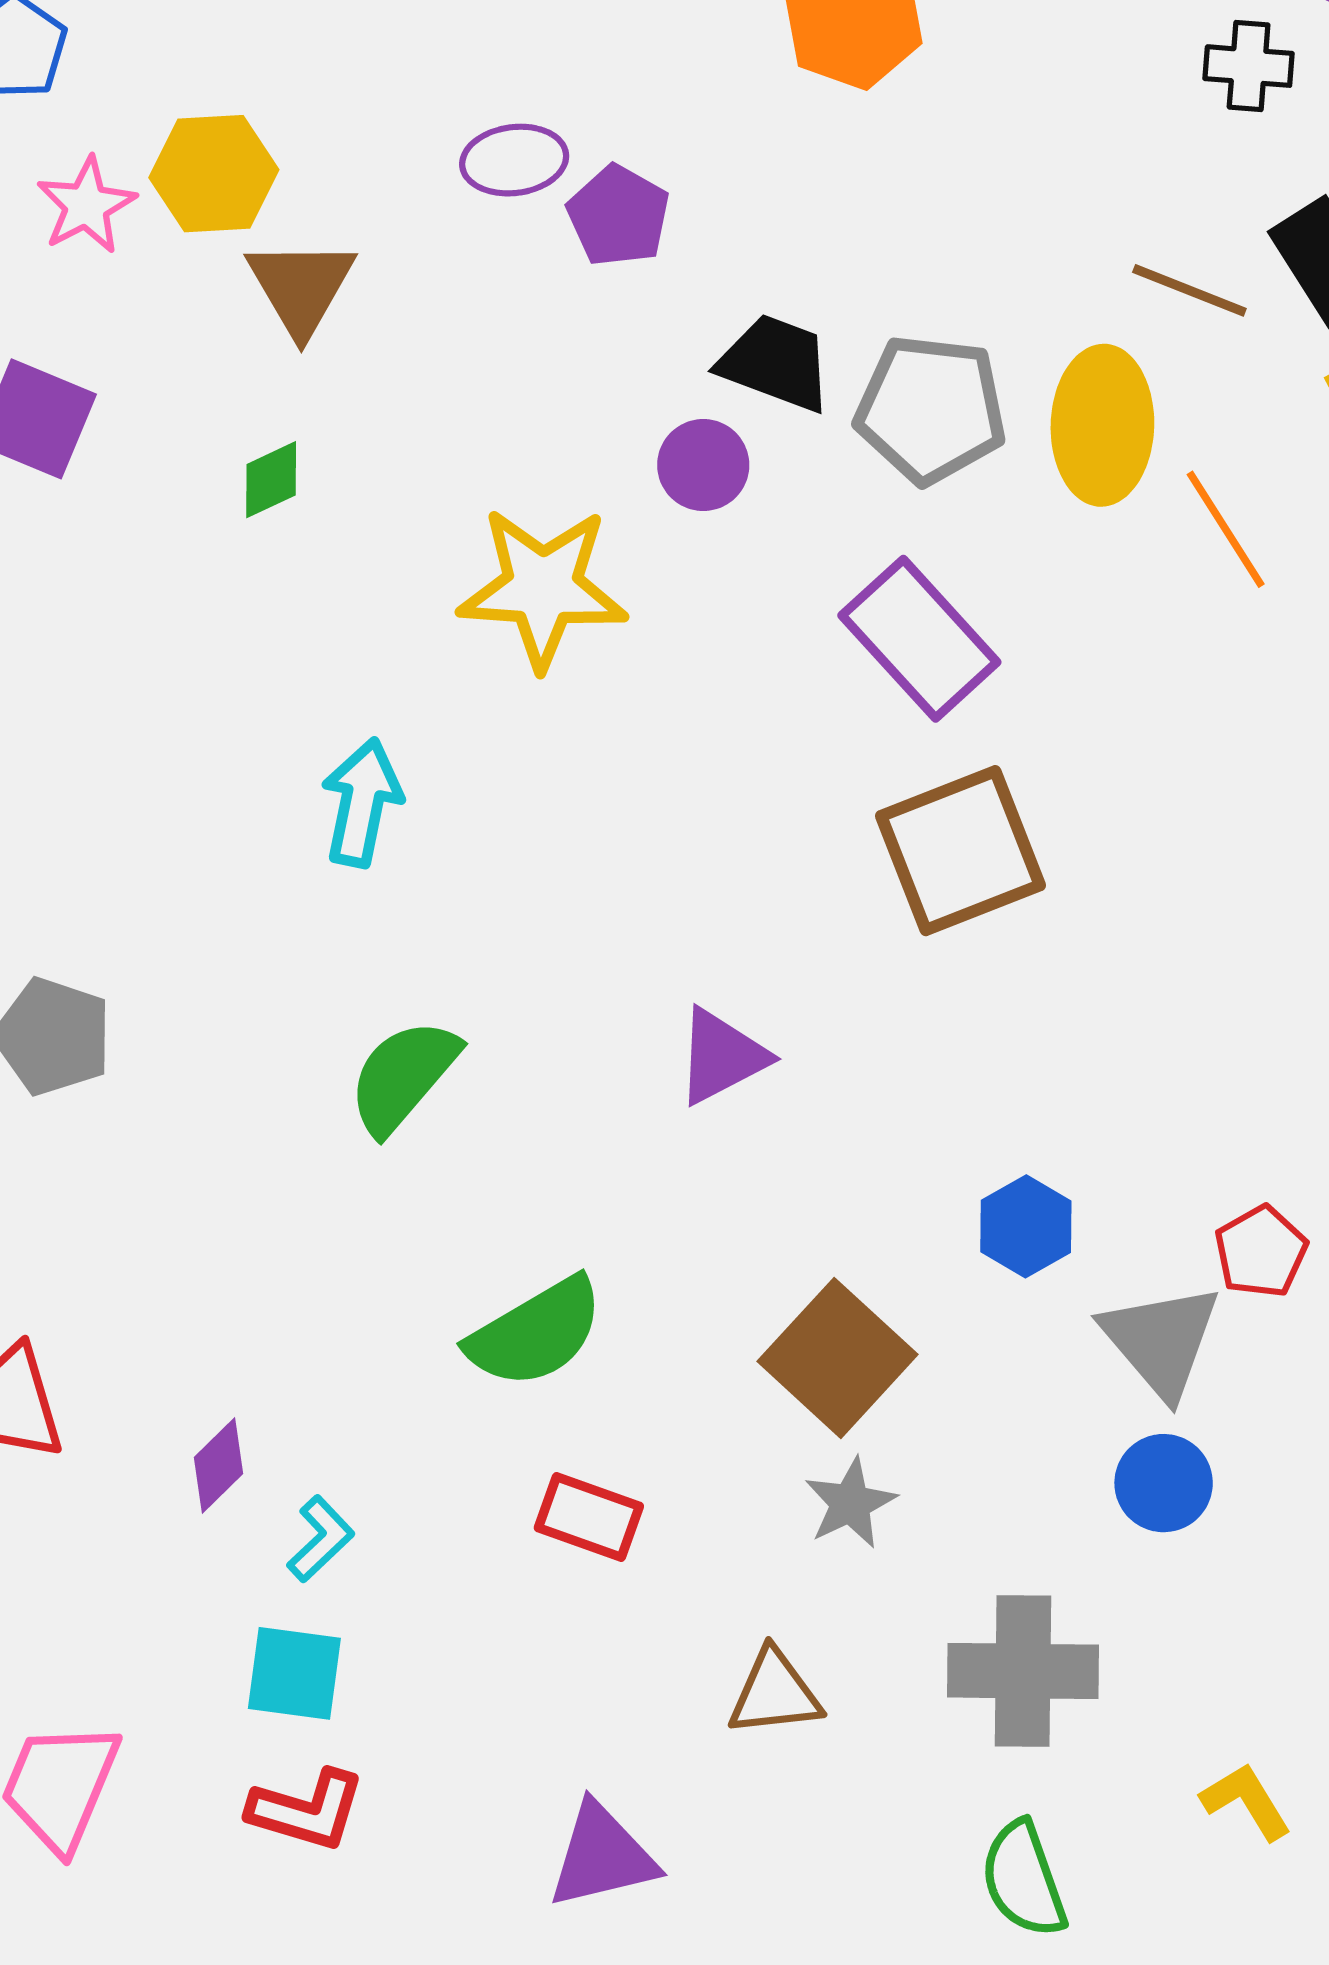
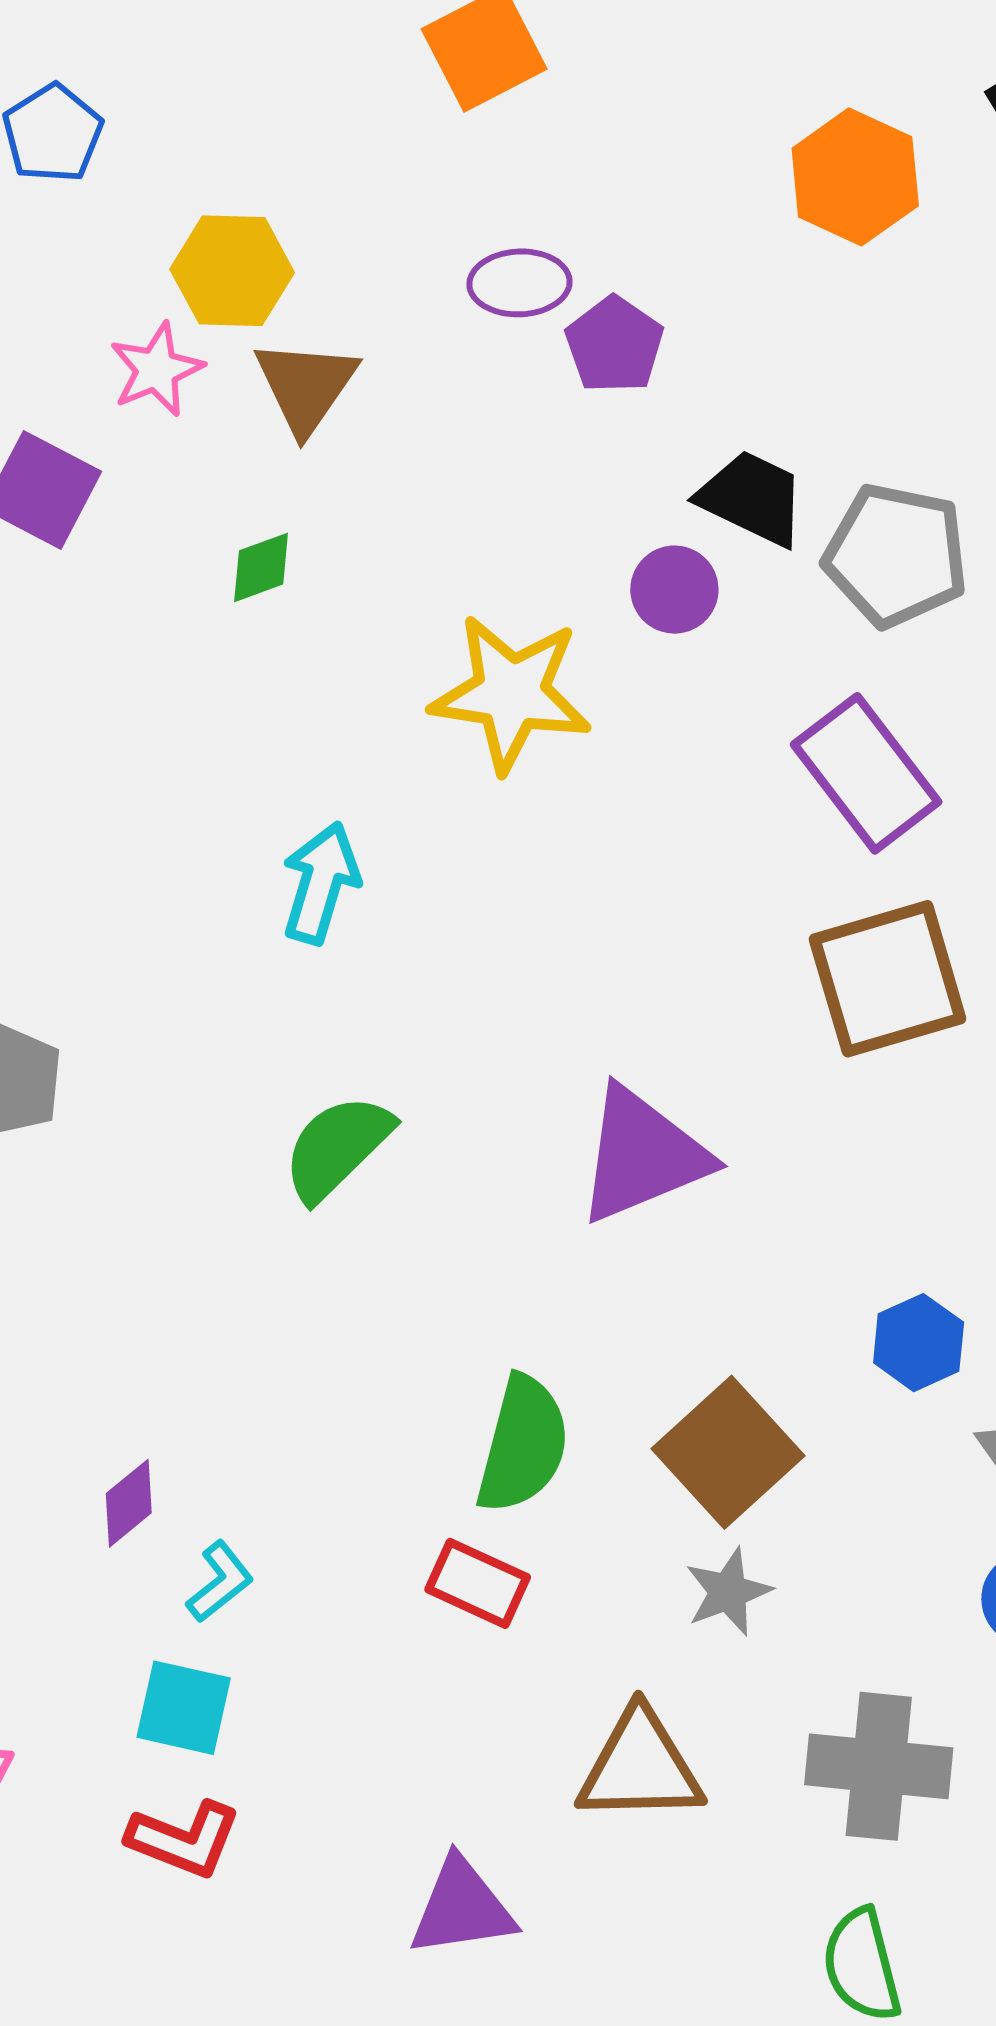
pink star: (86, 205) -> (156, 370), moved
purple triangle: (722, 1056) -> (642, 1155), size x1.5
green semicircle: (536, 1333) -> (523, 1444), moved, turned -50
brown triangle: (775, 1693) -> (640, 1767), size x1.4

